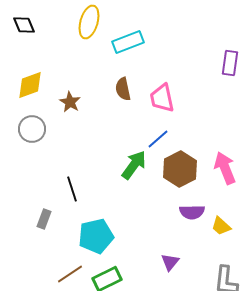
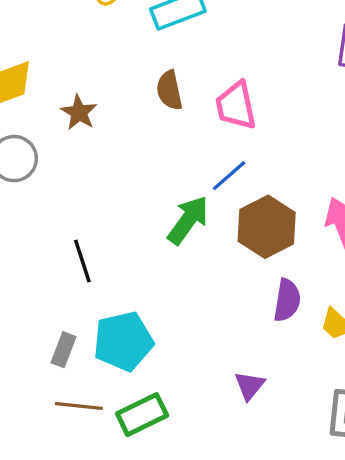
purple semicircle: (192, 212) -> (287, 300), turned -80
gray rectangle: (44, 219) -> (64, 350), moved
brown line: (70, 274) -> (79, 406), turned 40

